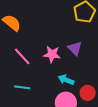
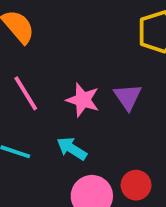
cyan arrow: (66, 80) -> (72, 149), moved

